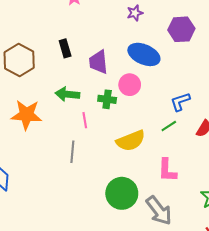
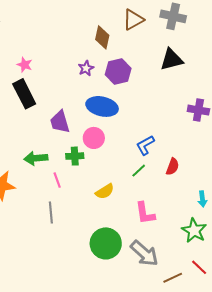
purple hexagon: (181, 29) -> (118, 72), moved
black rectangle: (65, 48) -> (24, 94), moved, size x1.6
yellow semicircle: (131, 141) -> (105, 191), size x0.7

